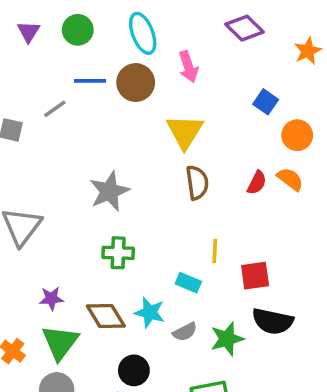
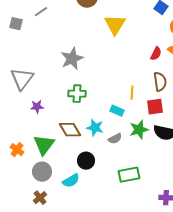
brown semicircle: (197, 183) -> (160, 82), moved
purple star: (51, 298) -> (37, 107), moved
green star: (227, 339) -> (139, 130), moved

